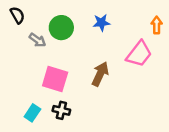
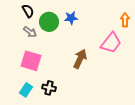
black semicircle: (17, 15) -> (28, 11), moved
blue star: (101, 23) -> (71, 18), moved
pink square: (55, 79) -> (31, 61), moved

